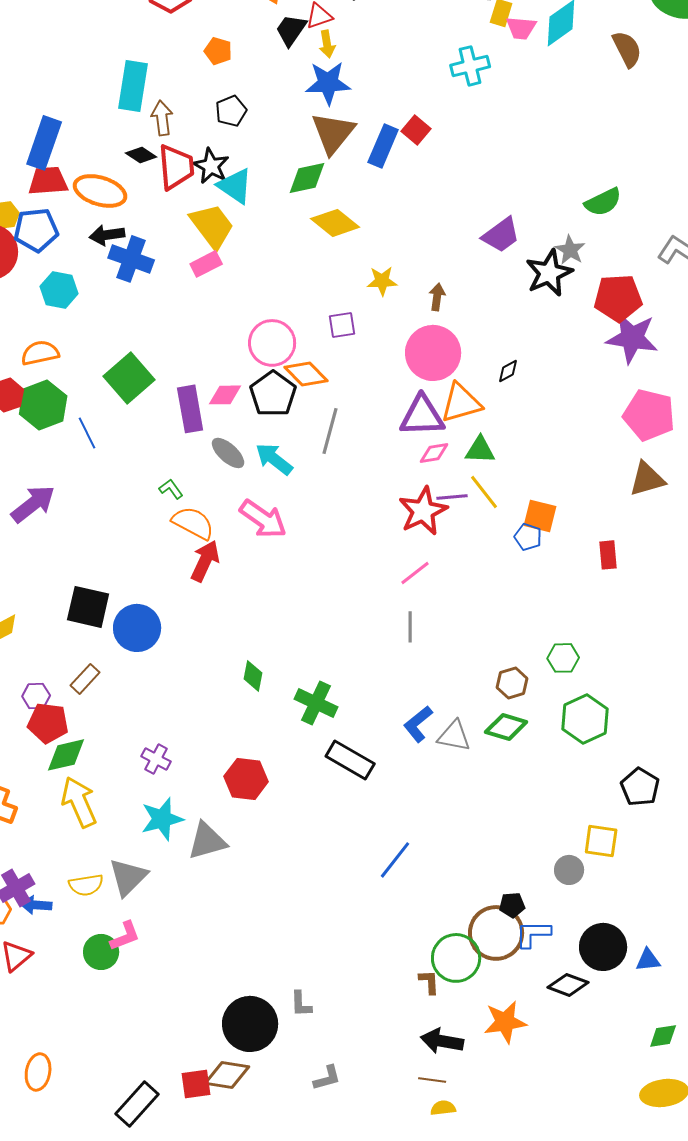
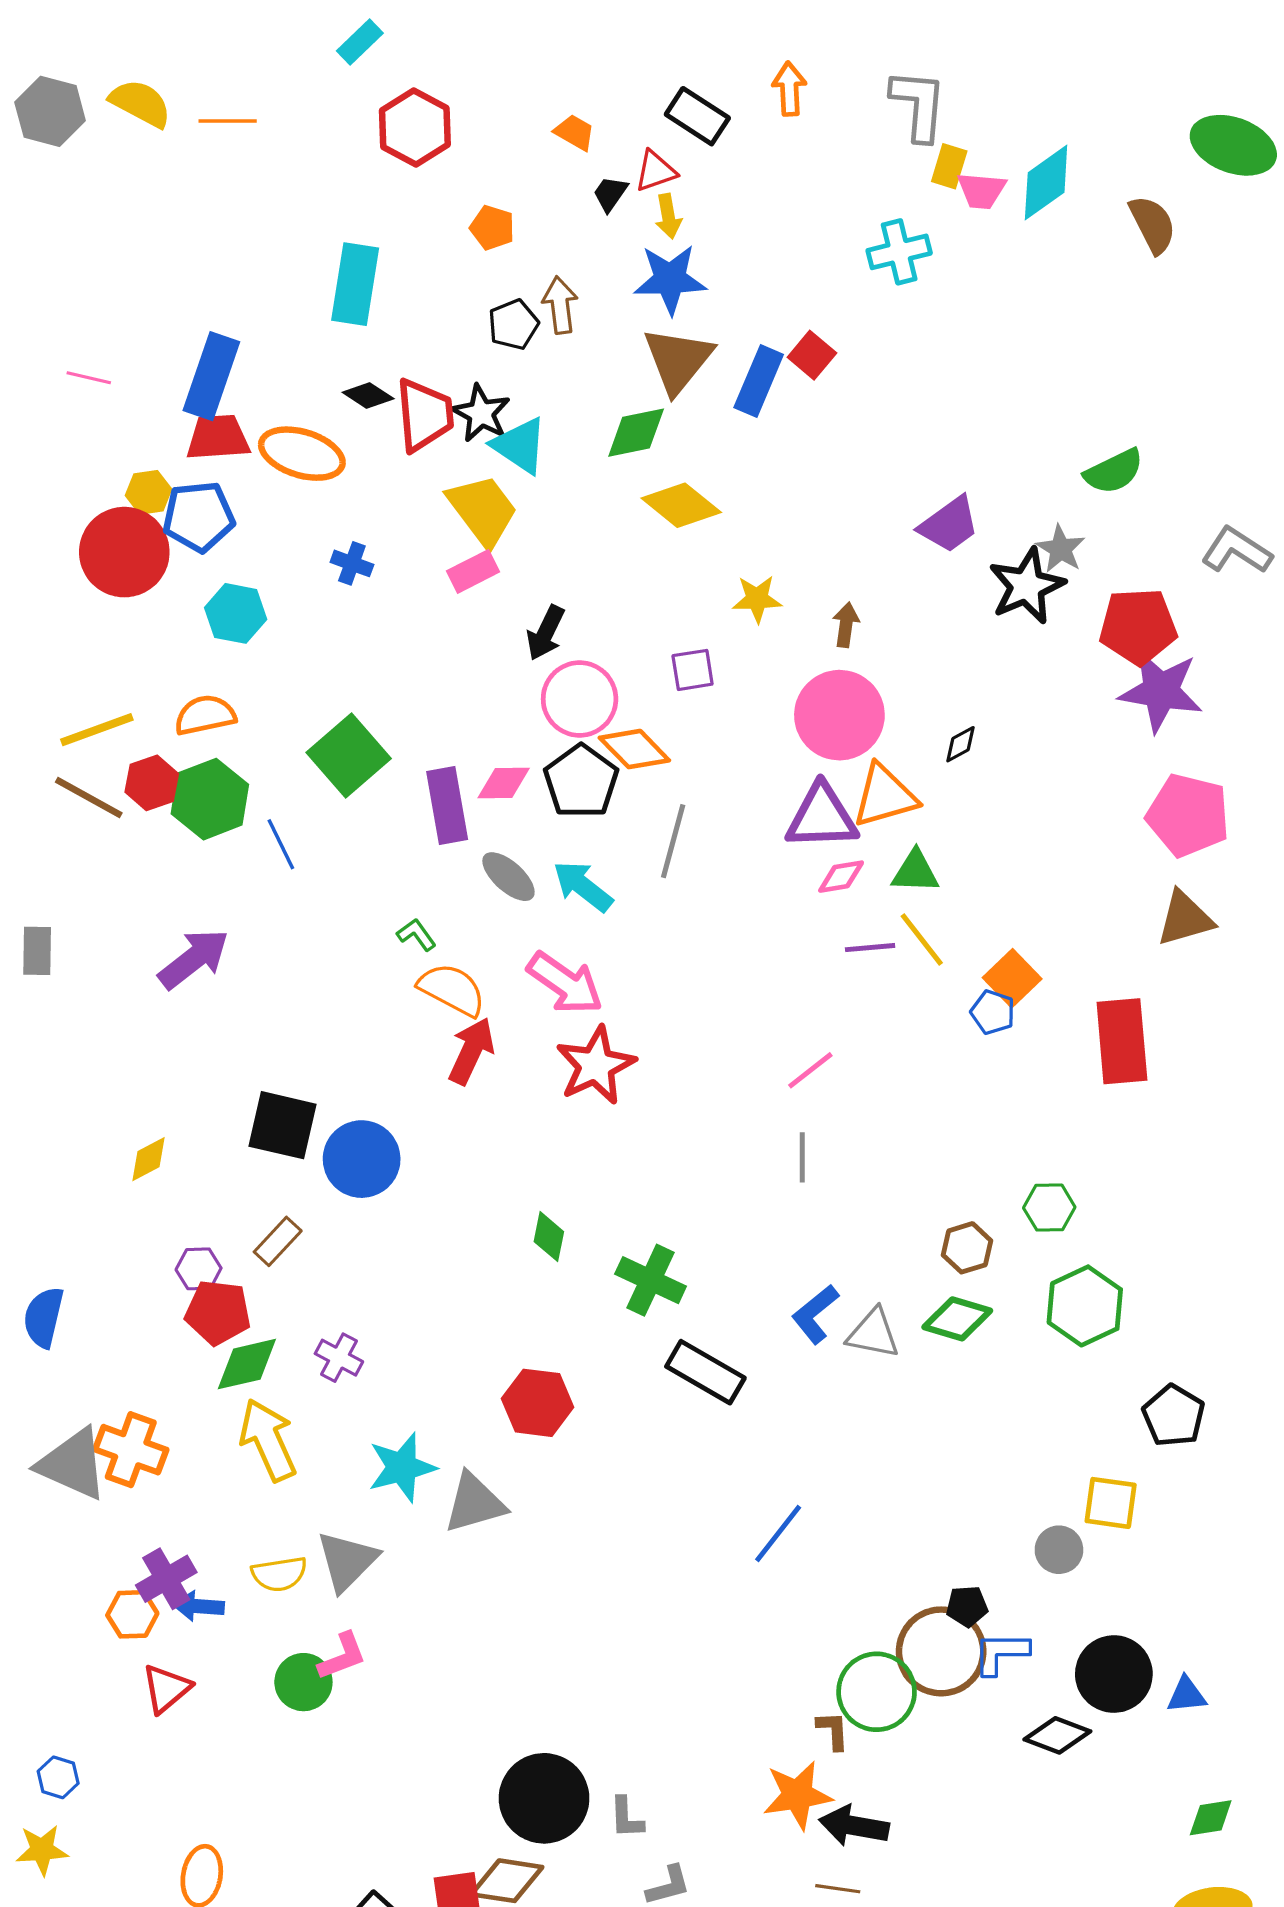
black trapezoid: (291, 30) -> (610, 194), size x0.7
brown arrow: (162, 118) -> (560, 305), moved
black arrow: (107, 235) -> (546, 633), moved, turned -56
blue cross: (131, 259) -> (352, 563), size x0.6
red star: (423, 511) -> (596, 1065), moved
orange square: (540, 516) -> (1012, 978), turned 32
red rectangle: (608, 555) -> (1122, 1041), size x1.8
purple cross: (156, 759) -> (339, 1358), moved
gray L-shape: (301, 1004) -> (626, 1818), moved
orange star: (505, 1022) -> (797, 1795), moved

